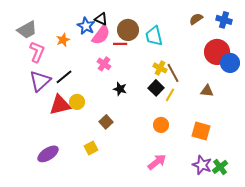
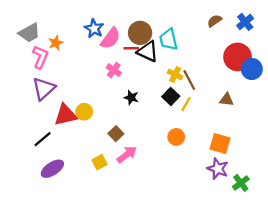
black triangle: (101, 19) -> (148, 51), moved, size x1.5
blue cross: (224, 20) -> (245, 22), turned 35
orange star: (63, 40) -> (56, 43), moved
black line: (64, 77) -> (43, 139), moved
pink arrow: (157, 162) -> (127, 154), moved
purple star: (202, 165) -> (218, 169), moved

